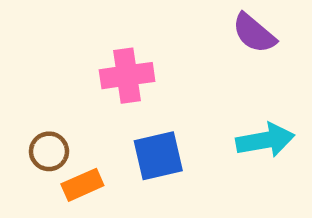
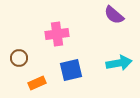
brown circle: (49, 151) -> (19, 58), moved

